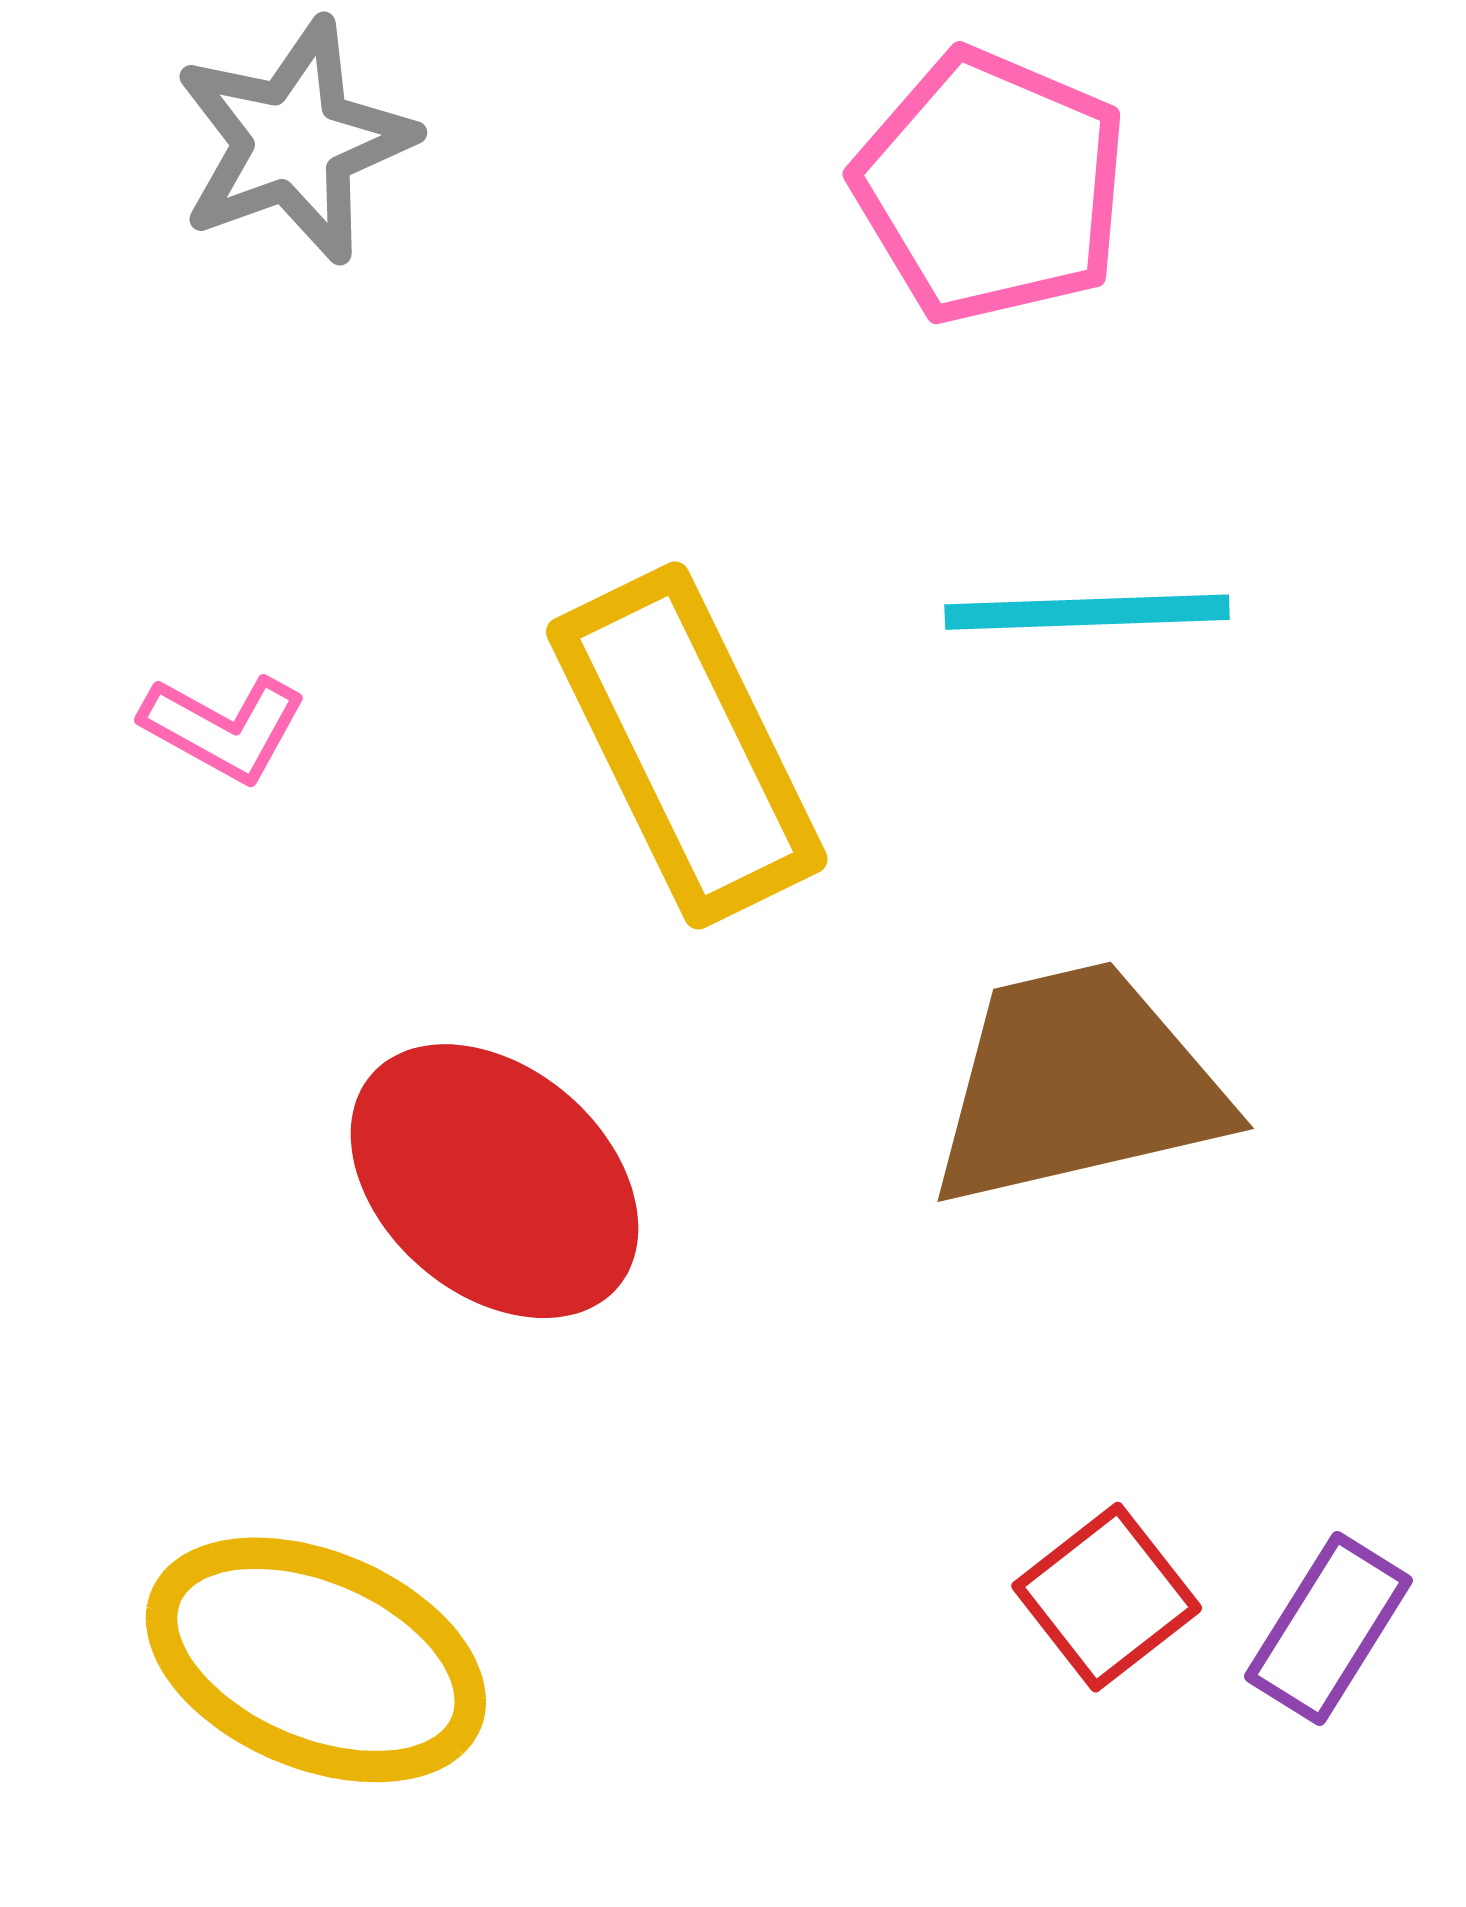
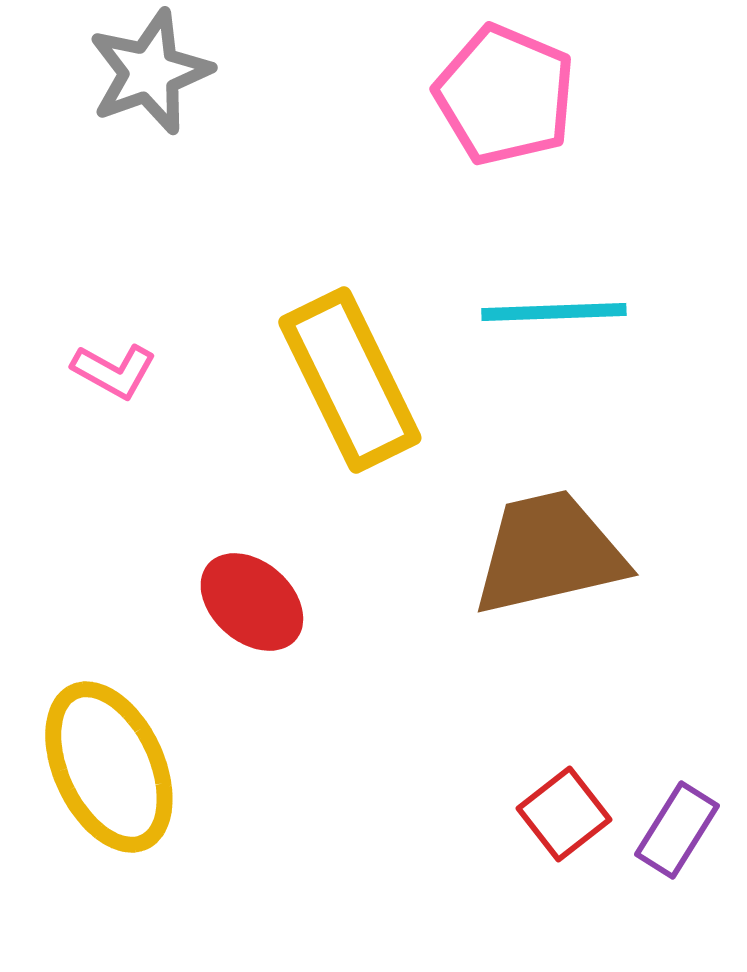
red ellipse: (494, 1181) -> (252, 602), size x0.7
yellow ellipse: (316, 1660) -> (109, 767), moved, turned 42

